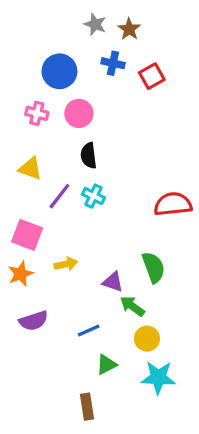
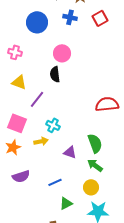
red square: (152, 76) -> (100, 18), moved
pink cross: (37, 113) -> (15, 52), moved
pink circle: (79, 113) -> (62, 53), moved
cyan cross: (94, 196) -> (53, 125), moved
green arrow: (132, 306) -> (95, 165), moved

